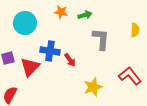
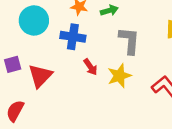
blue cross: (50, 51) -> (73, 37), moved
yellow star: (93, 87) -> (119, 76), moved

